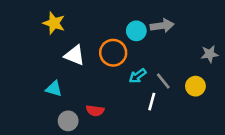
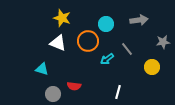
yellow star: (54, 23) -> (62, 18), moved
gray arrow: (162, 26) -> (139, 20), moved
gray line: (163, 81) -> (127, 49), moved
white line: (152, 102) -> (118, 92), moved

